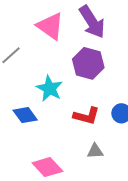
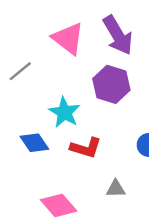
red L-shape: (87, 116) -> (86, 148), moved

